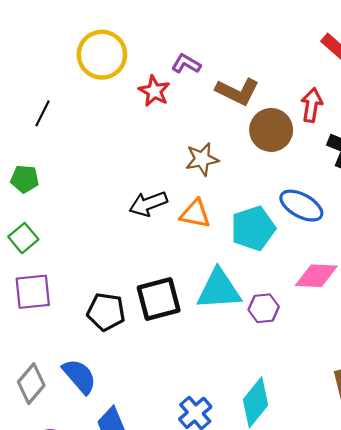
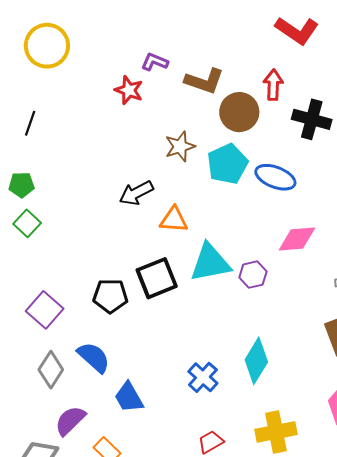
yellow circle: (102, 55) -> (47, 46), moved
orange triangle: (195, 214) -> (174, 220), moved
cyan pentagon: (253, 228) -> (227, 164), moved
green square: (23, 238) -> (27, 223), moved
purple square: (33, 292) -> (45, 310), moved, turned -36

